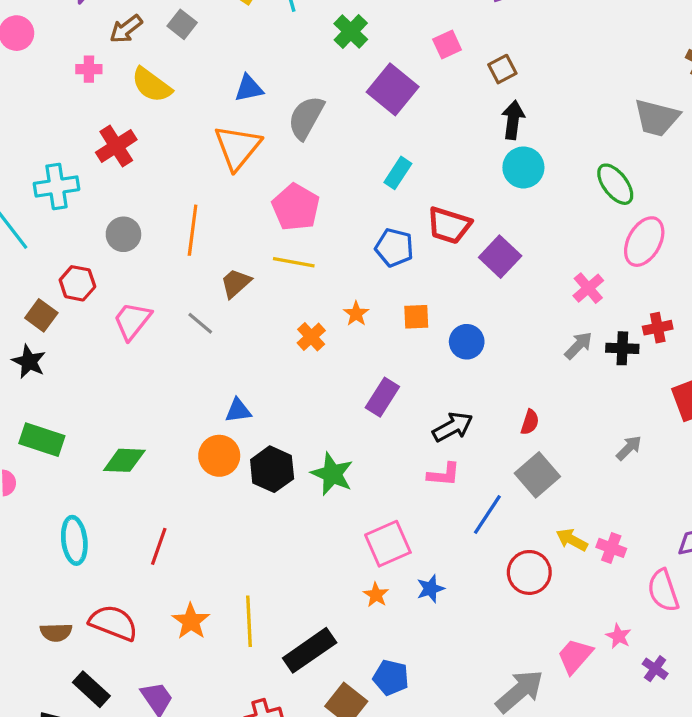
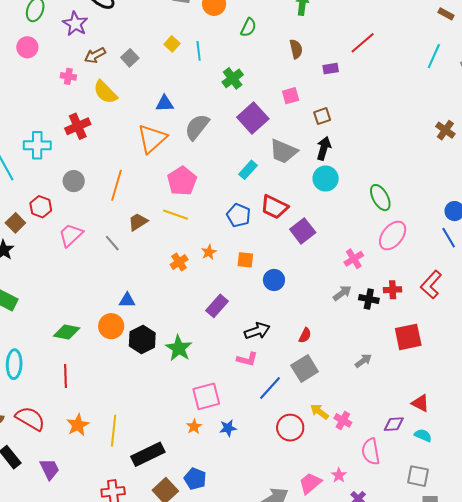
gray trapezoid: (657, 118) -> (283, 151), moved
green diamond: (124, 460) -> (67, 332), moved
red line: (159, 546) -> (65, 376), turned -30

